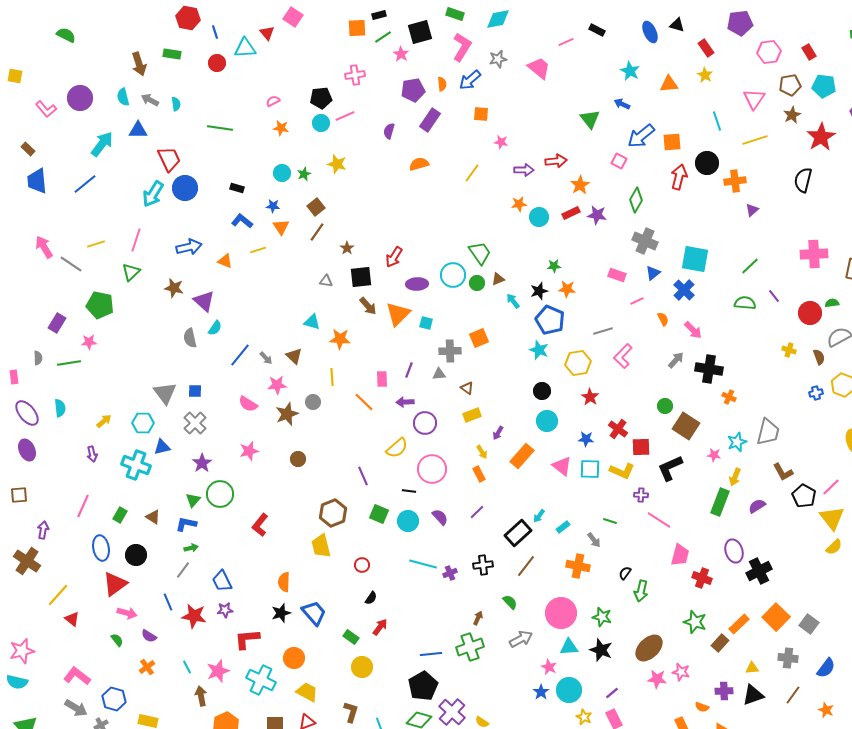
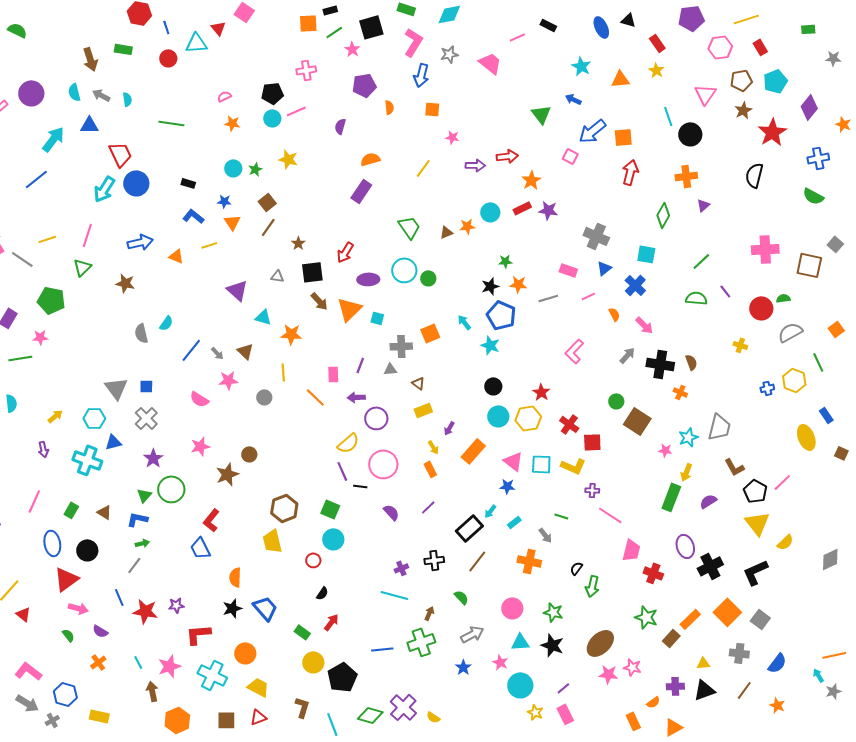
blue arrow: (470, 80) -> (421, 75), turned -35
orange semicircle: (442, 84) -> (389, 107), moved
cyan pentagon: (824, 86) -> (775, 81), turned -30
purple rectangle: (430, 120) -> (361, 191), moved
yellow line: (755, 140) -> (746, 19), moved
black circle: (707, 163) -> (690, 134), moved
green diamond: (636, 200) -> (663, 215), moved
orange star: (519, 204) -> (467, 226), moved
green trapezoid: (480, 253) -> (409, 227), moved
cyan square: (695, 259) -> (646, 254), size x0.7
brown triangle: (498, 279) -> (446, 232), moved
purple triangle: (204, 301) -> (237, 290), moved
cyan arrow: (513, 301) -> (464, 322), moved
gray line: (603, 331) -> (548, 298), moved
brown semicircle: (819, 357) -> (691, 362), moved
yellow hexagon: (578, 363) -> (528, 418), moved
brown star: (287, 414) -> (227, 474), moved
blue star: (586, 439) -> (507, 486), moved
black L-shape: (670, 468) -> (755, 572), moved
purple line: (363, 476) -> (342, 471), moved
yellow triangle: (832, 518) -> (757, 523), moved
cyan circle: (408, 521) -> (333, 539), moved
cyan line: (423, 564) -> (394, 595), moved
blue trapezoid: (222, 581) -> (200, 548), moved
pink circle: (561, 613) -> (512, 608), size x0.7
black pentagon: (423, 686) -> (342, 677), moved
blue star: (541, 692) -> (463, 667), moved
orange semicircle: (702, 707) -> (653, 702), turned -56

